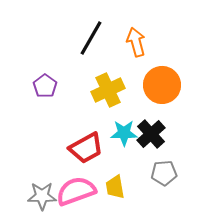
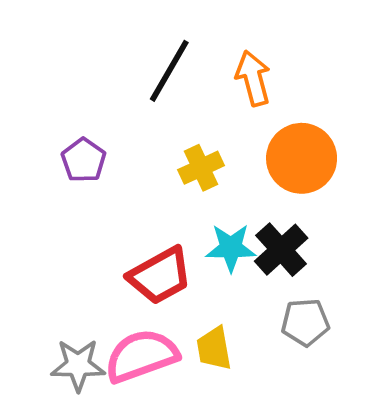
yellow cross: (108, 90) -> (201, 168), size x0.7

